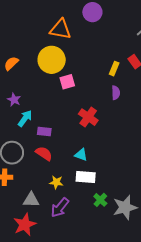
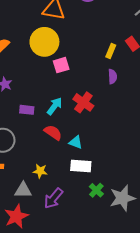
cyan arrow: (25, 118) -> (55, 106), moved
purple rectangle: (44, 131) -> (27, 110), moved
red semicircle: (44, 154) -> (53, 133), moved
yellow star: (56, 182) -> (40, 171), moved

